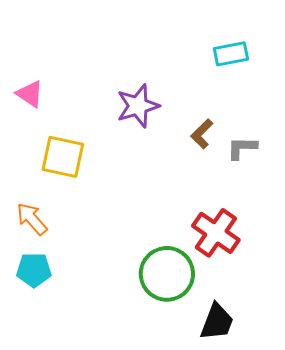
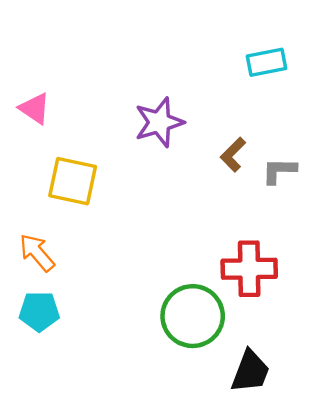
red cross: (216, 233) -> (249, 269), turned -36

